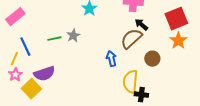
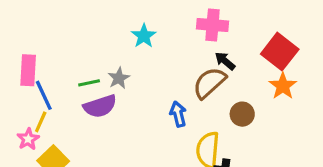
pink rectangle: (15, 17) -> (28, 70), moved, turned -48
red square: (176, 19) -> (280, 52), turned -30
yellow line: (14, 59) -> (41, 122), moved
purple semicircle: (44, 74) -> (100, 106), moved

